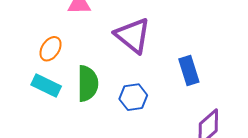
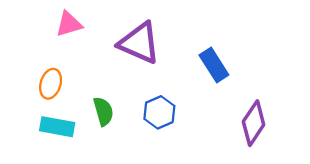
green semicircle: (88, 83) -> (103, 111), size x0.7

